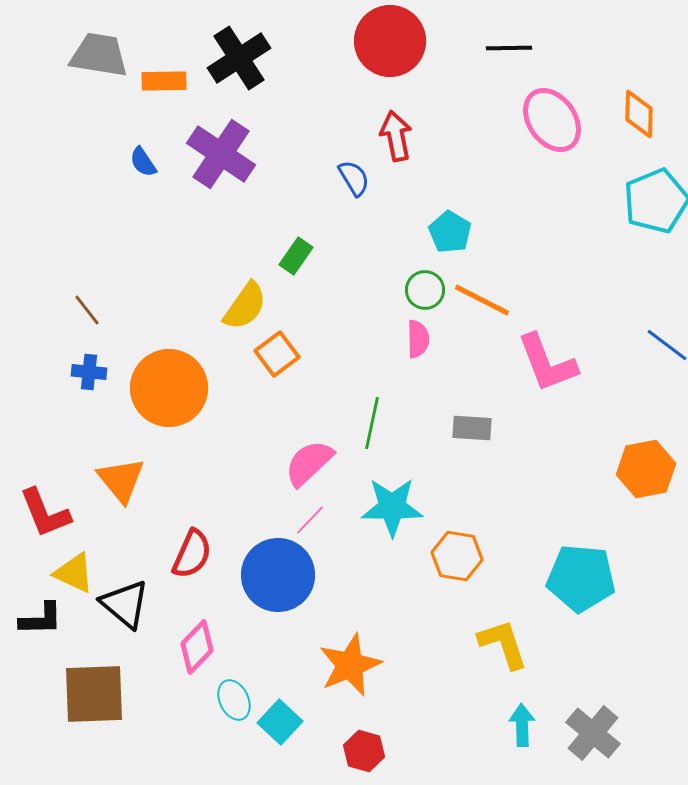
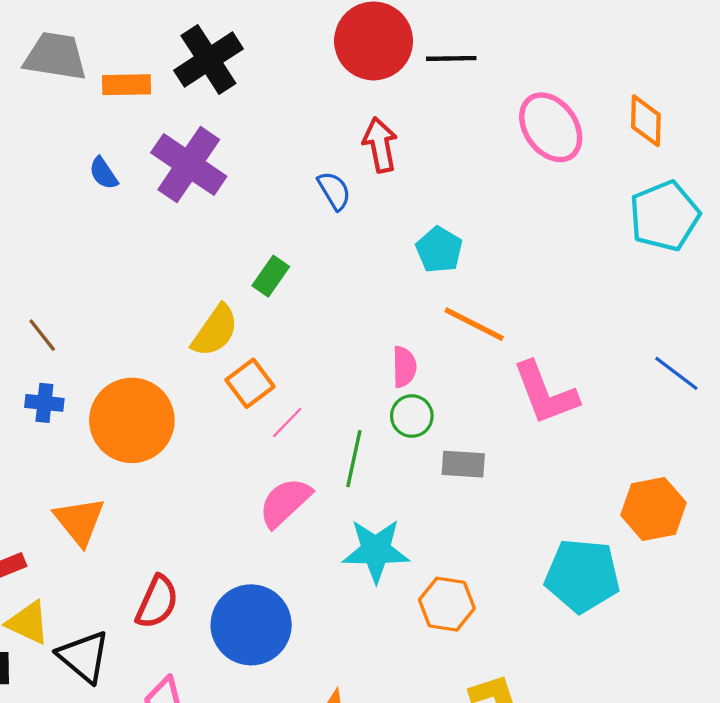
black line: (509, 48) -> (451, 58), moved
green circle: (425, 290) -> (412, 416), moved
pink line: (310, 520) -> (287, 423), moved
cyan pentagon: (581, 578) -> (582, 576), moved

